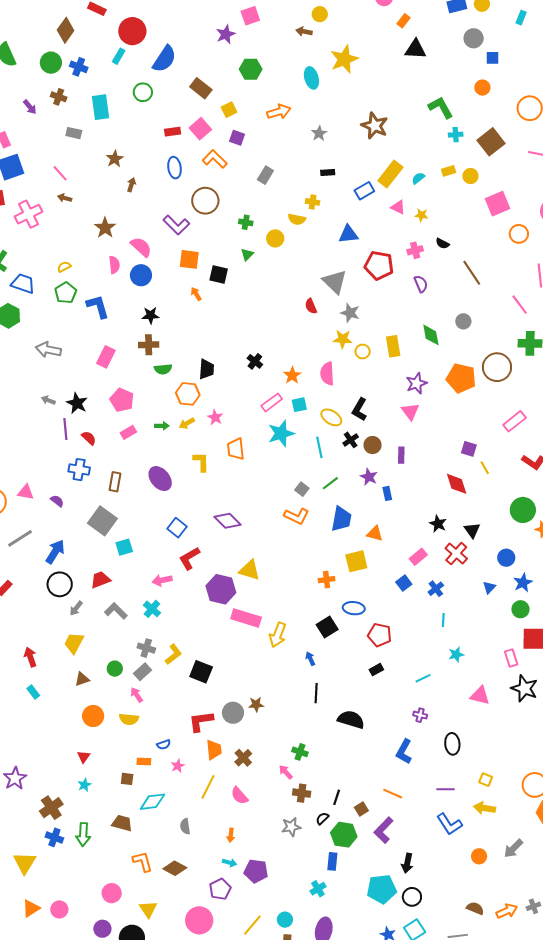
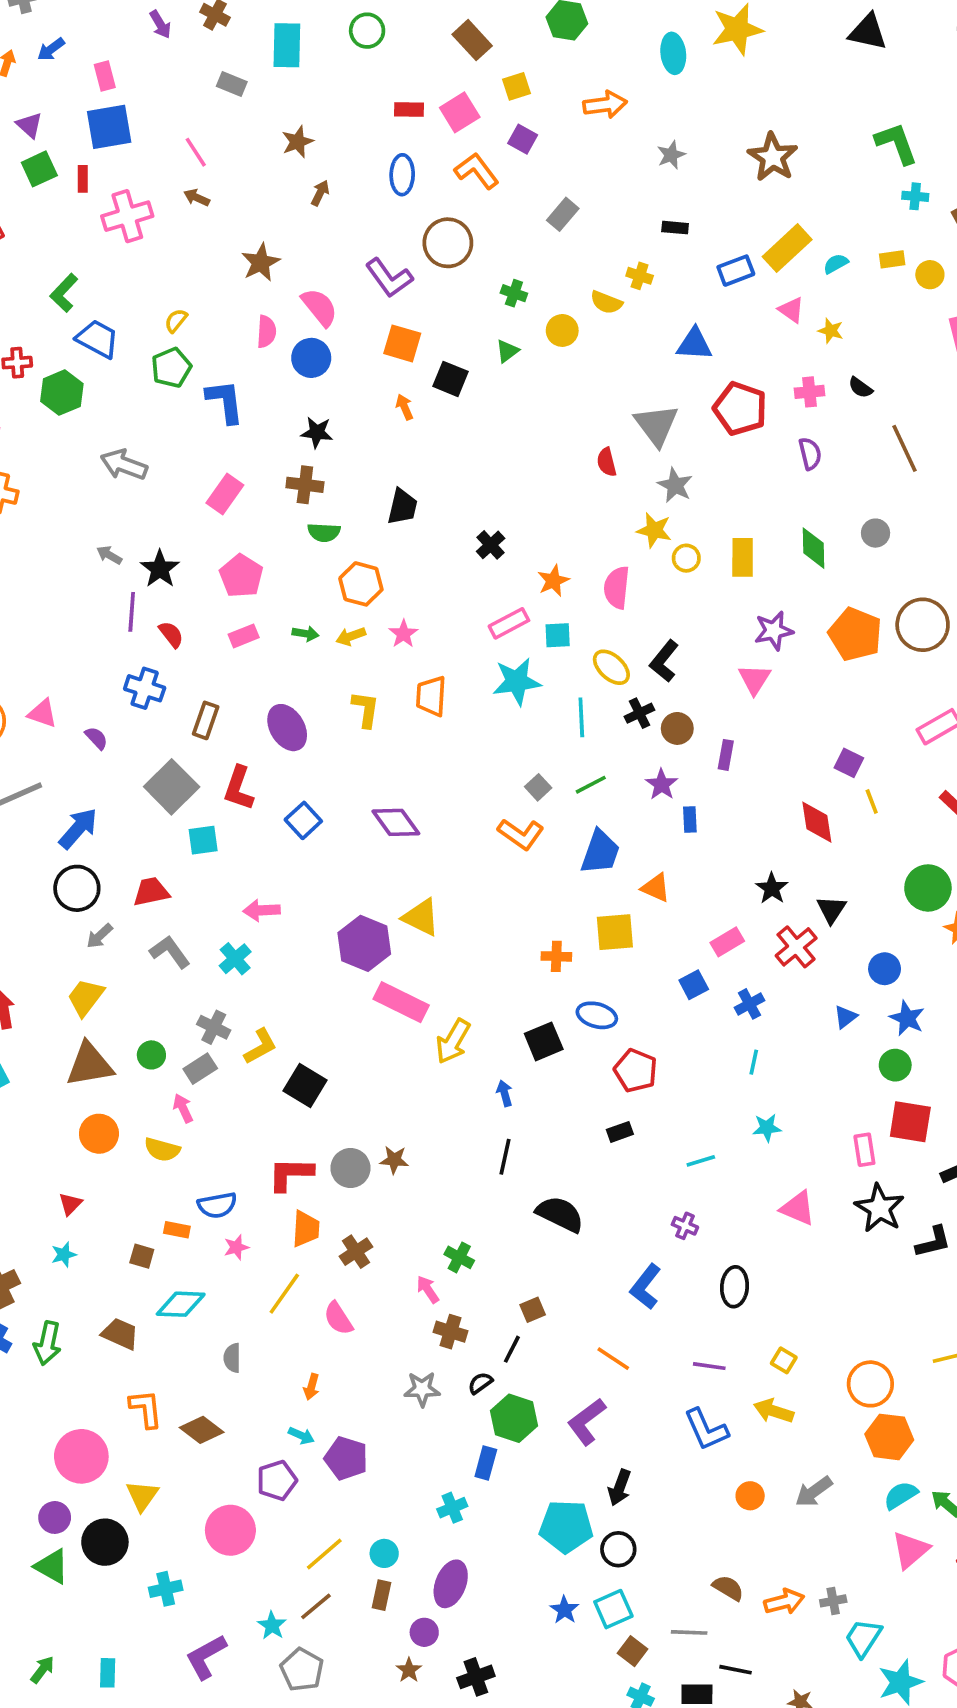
yellow semicircle: (64, 267) -> (176, 321), turned -32
black trapezoid: (206, 369) -> (402, 507), moved
red L-shape: (189, 558) -> (239, 788), moved, turned -50
blue star: (523, 583) -> (907, 1018), turned -30
brown triangle: (82, 679) -> (90, 1065), size x1.8
blue semicircle: (164, 745) -> (217, 1205), size x1.5
brown square: (361, 809) -> (533, 1310), moved
pink circle: (112, 893) -> (81, 1456), size x1.5

